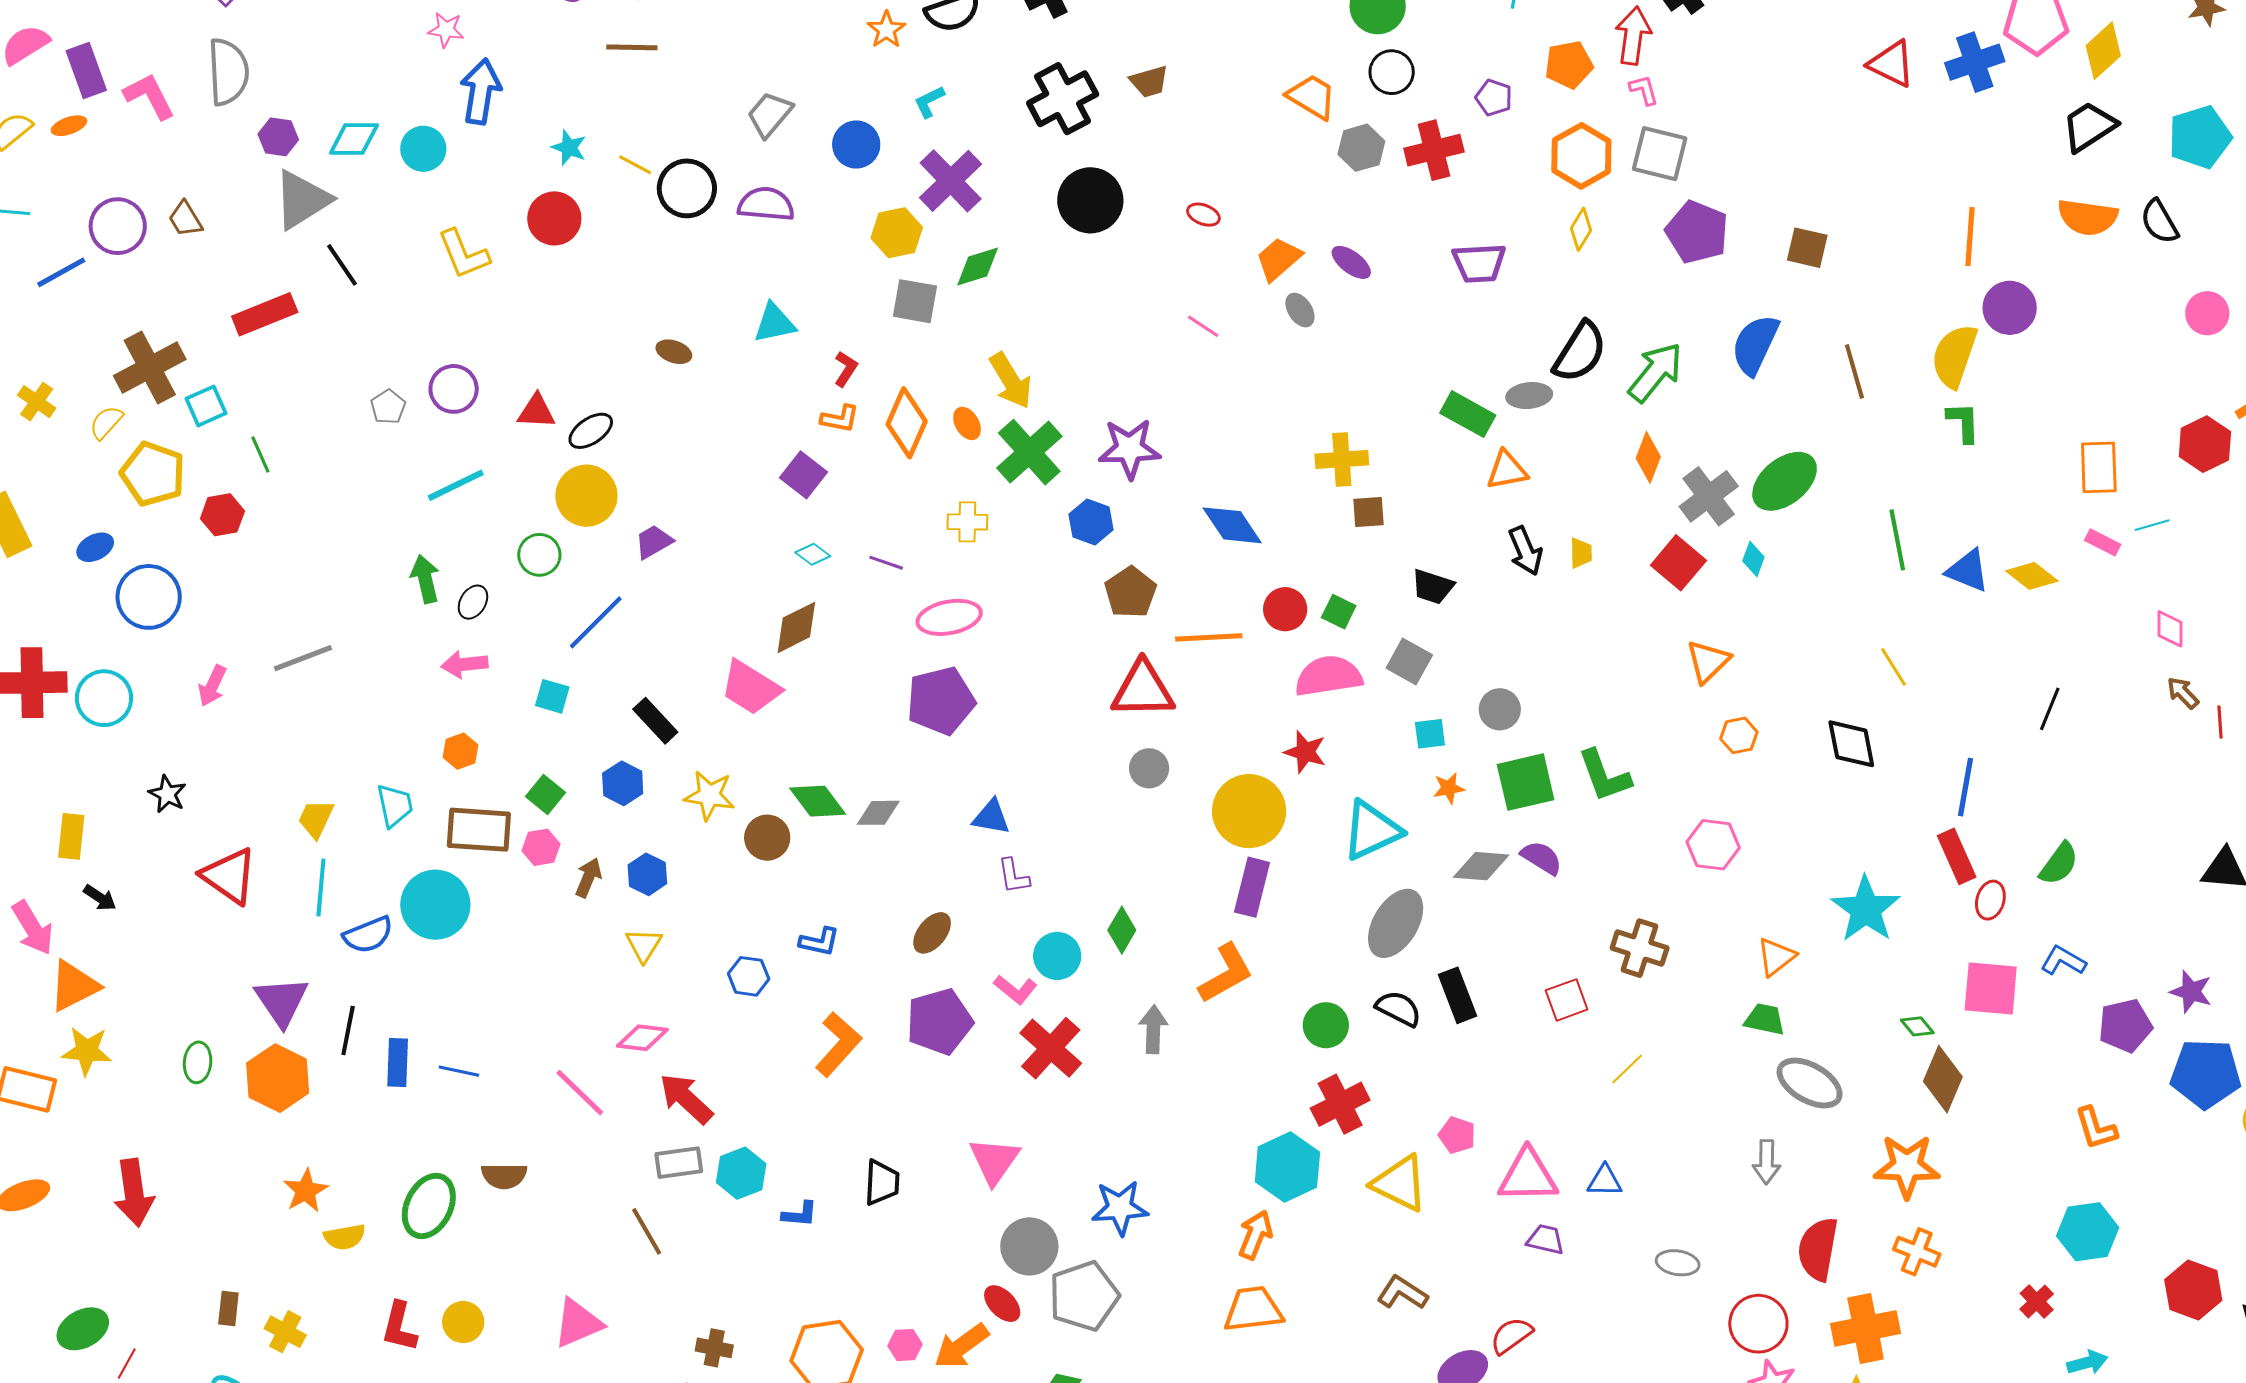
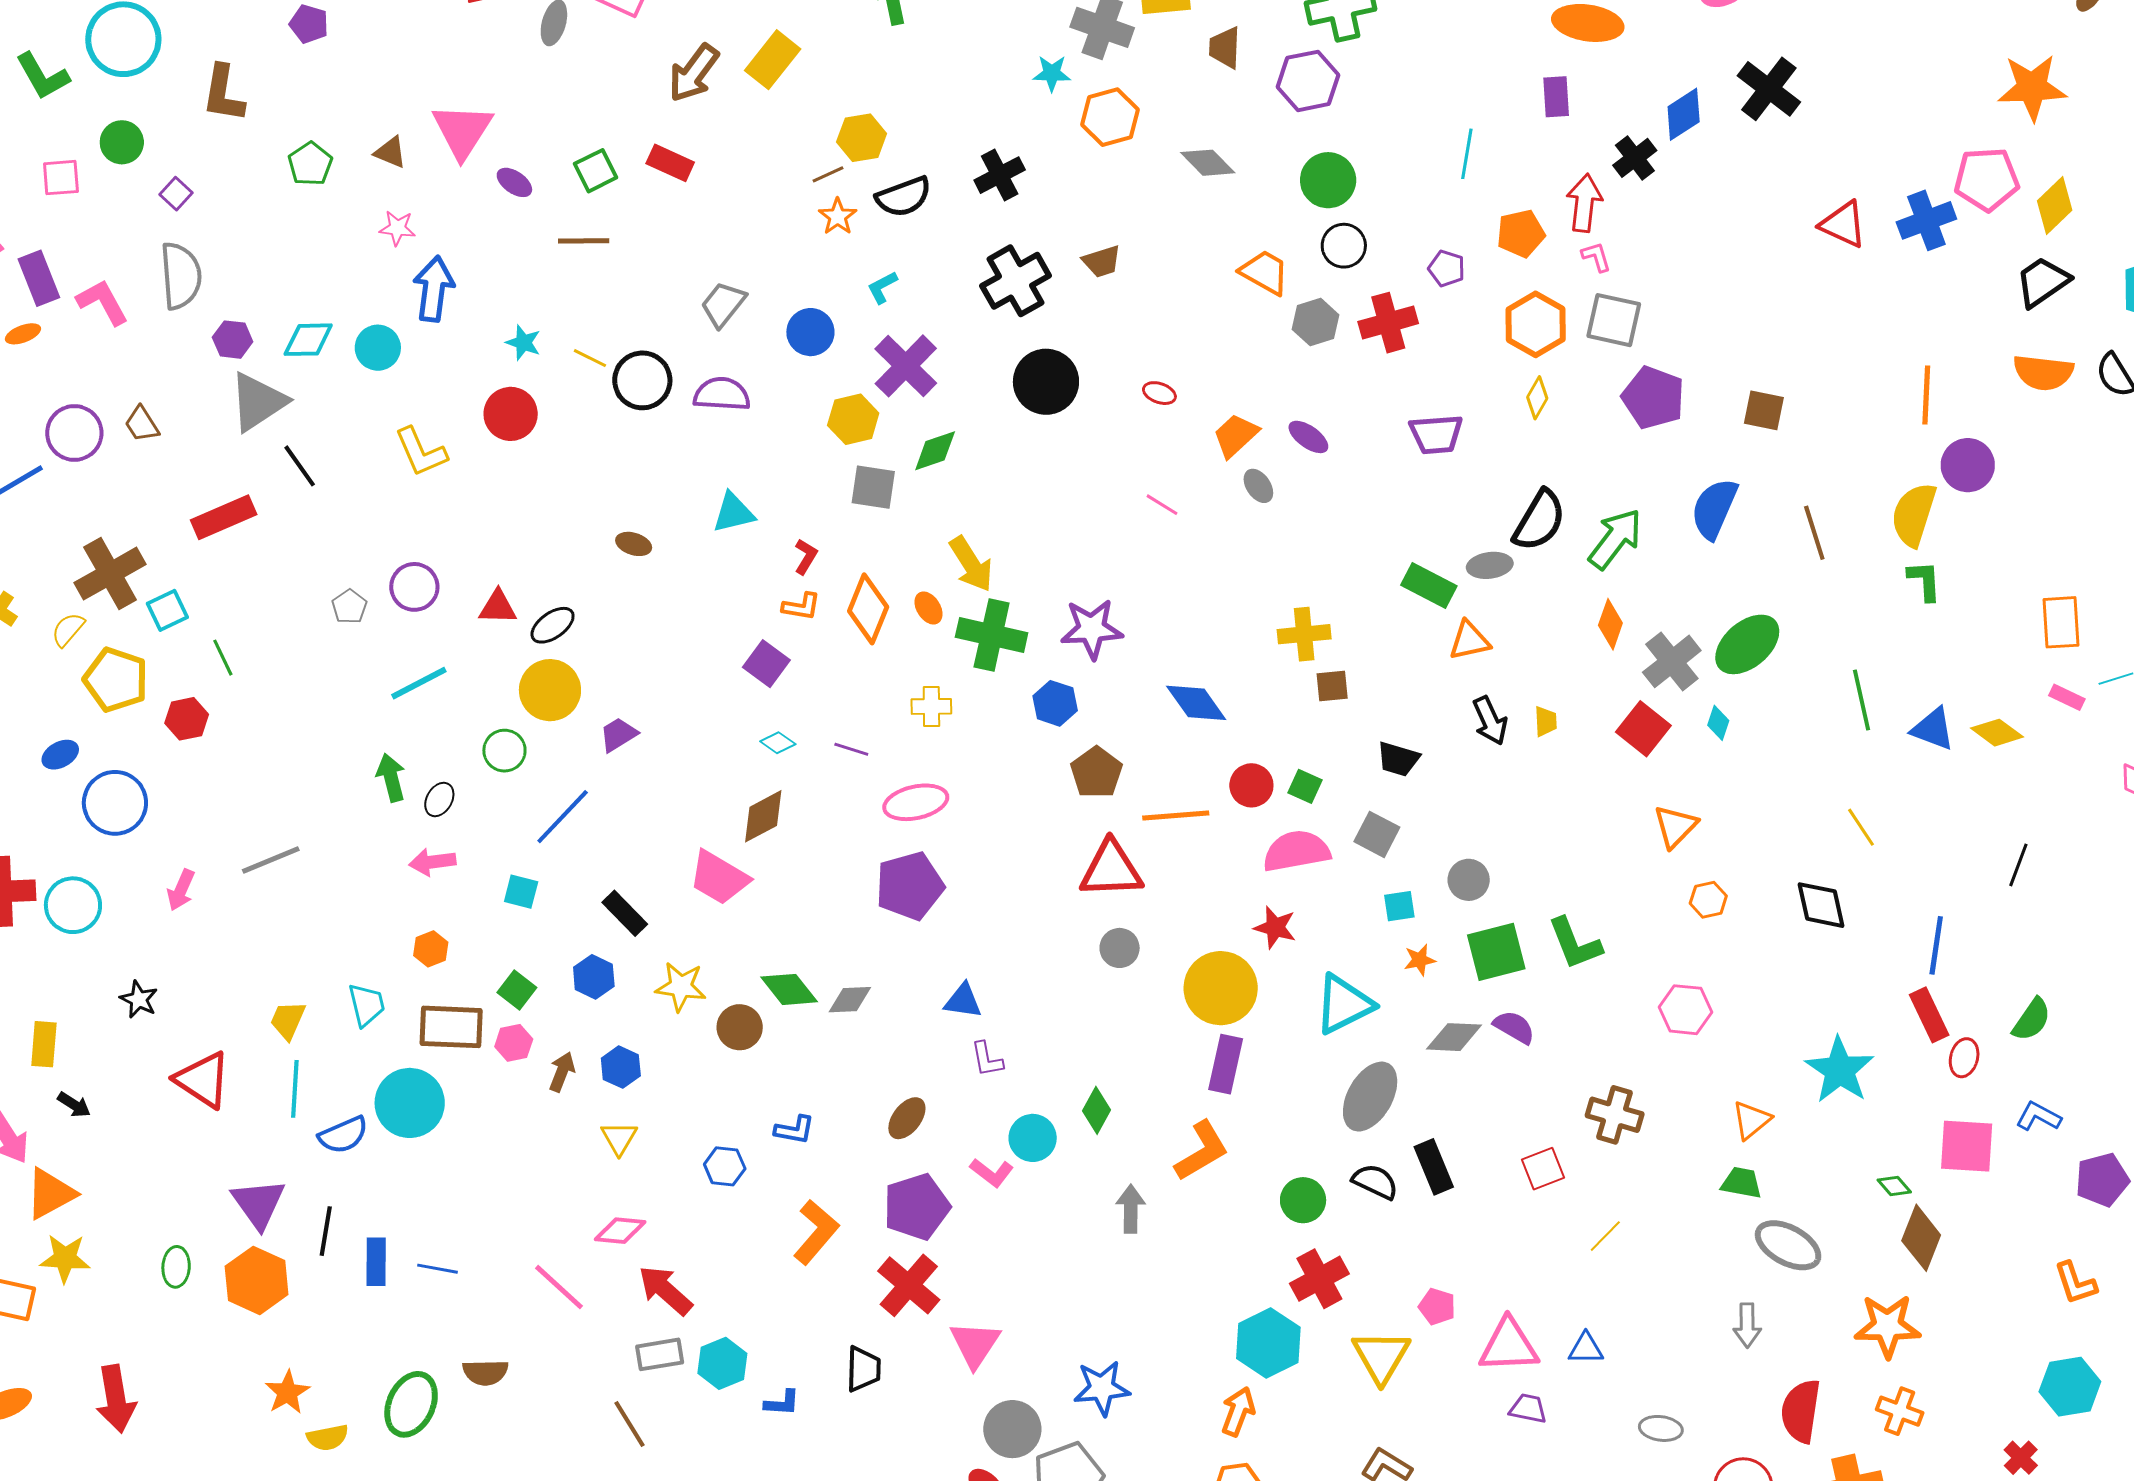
green cross: (1029, 452) -> (992, 635), turned -34
red cross: (1051, 1048) -> (909, 1285), moved
yellow triangle: (1400, 1183) -> (1381, 1356), turned 36

